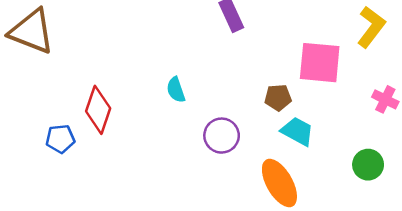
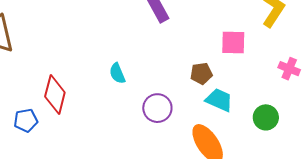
pink square: (320, 63) -> (233, 42), size x0.7
green circle: (368, 165) -> (266, 117), moved

